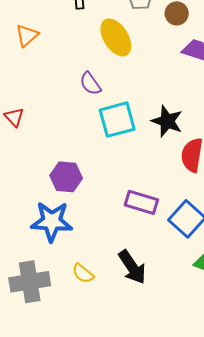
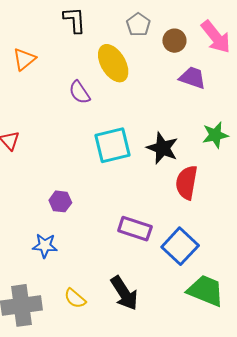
purple semicircle: (90, 84) -> (79, 92), moved
purple hexagon: (66, 177) -> (60, 201), size x0.7
blue star: (52, 221) -> (45, 246), size x0.6

